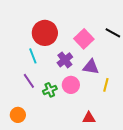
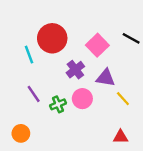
cyan line: (33, 56) -> (29, 55), moved
yellow line: (106, 85) -> (123, 99), turned -56
red triangle: (89, 118) -> (121, 137), moved

